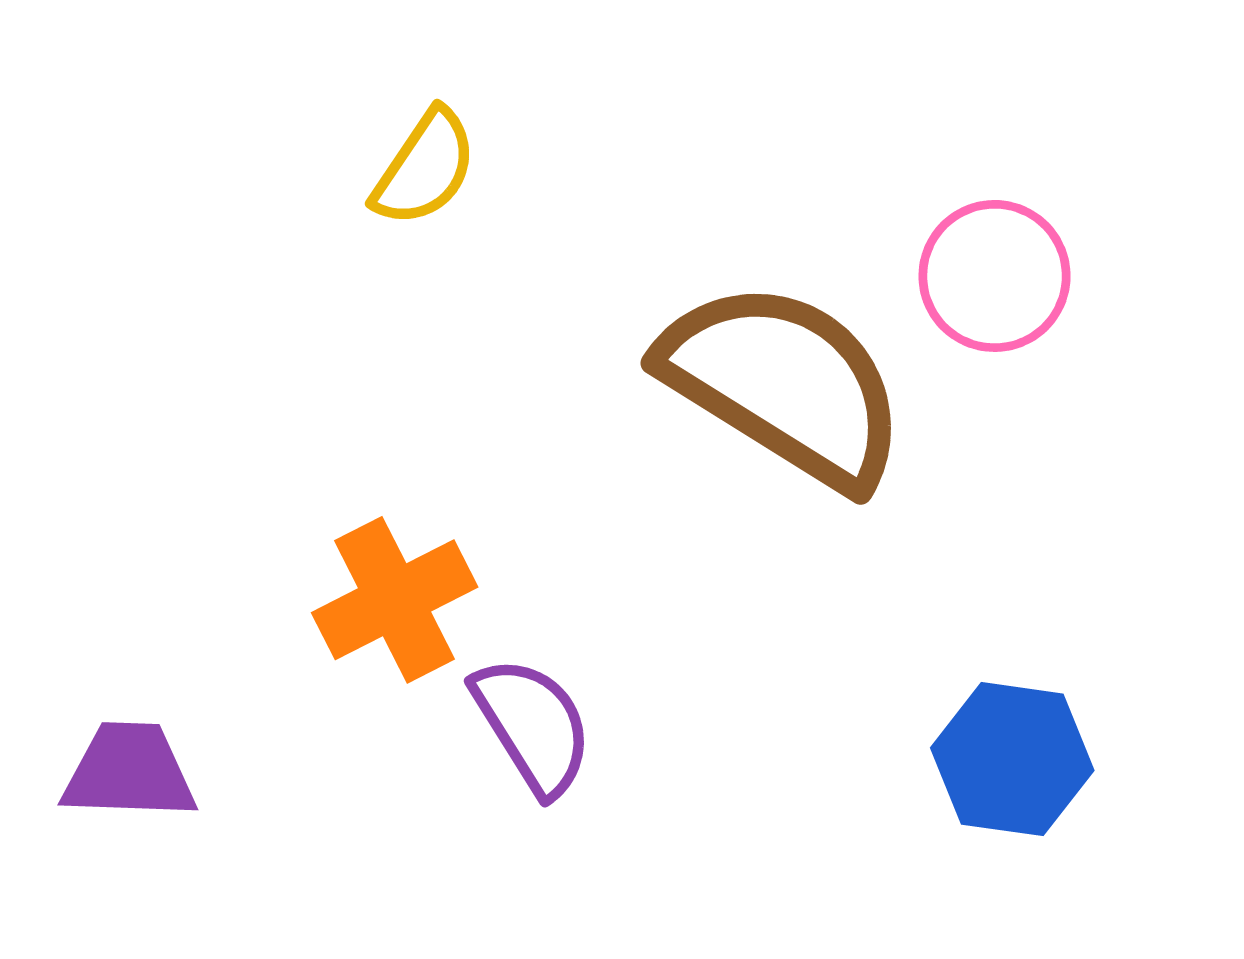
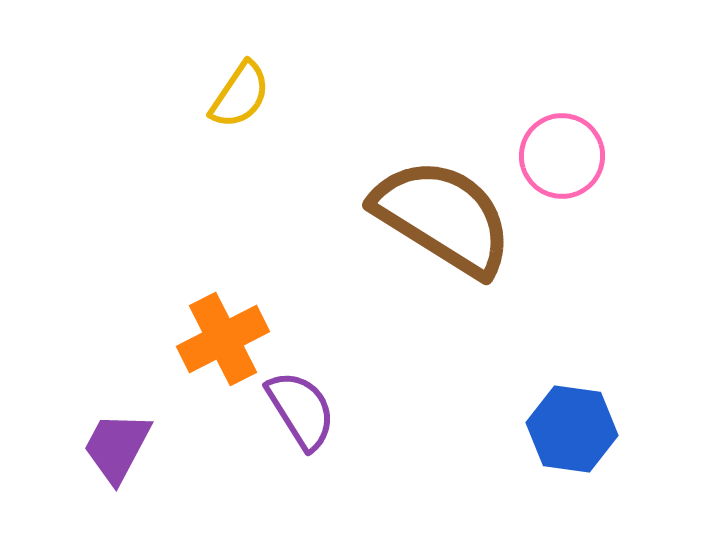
purple trapezoid: (129, 772) -> (117, 447), moved, turned -64

